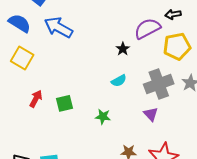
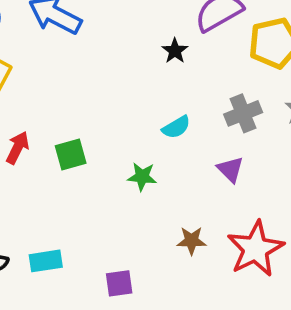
cyan semicircle: (119, 81) -> (176, 127), moved
gray cross: (159, 84) -> (243, 113), size x0.7

